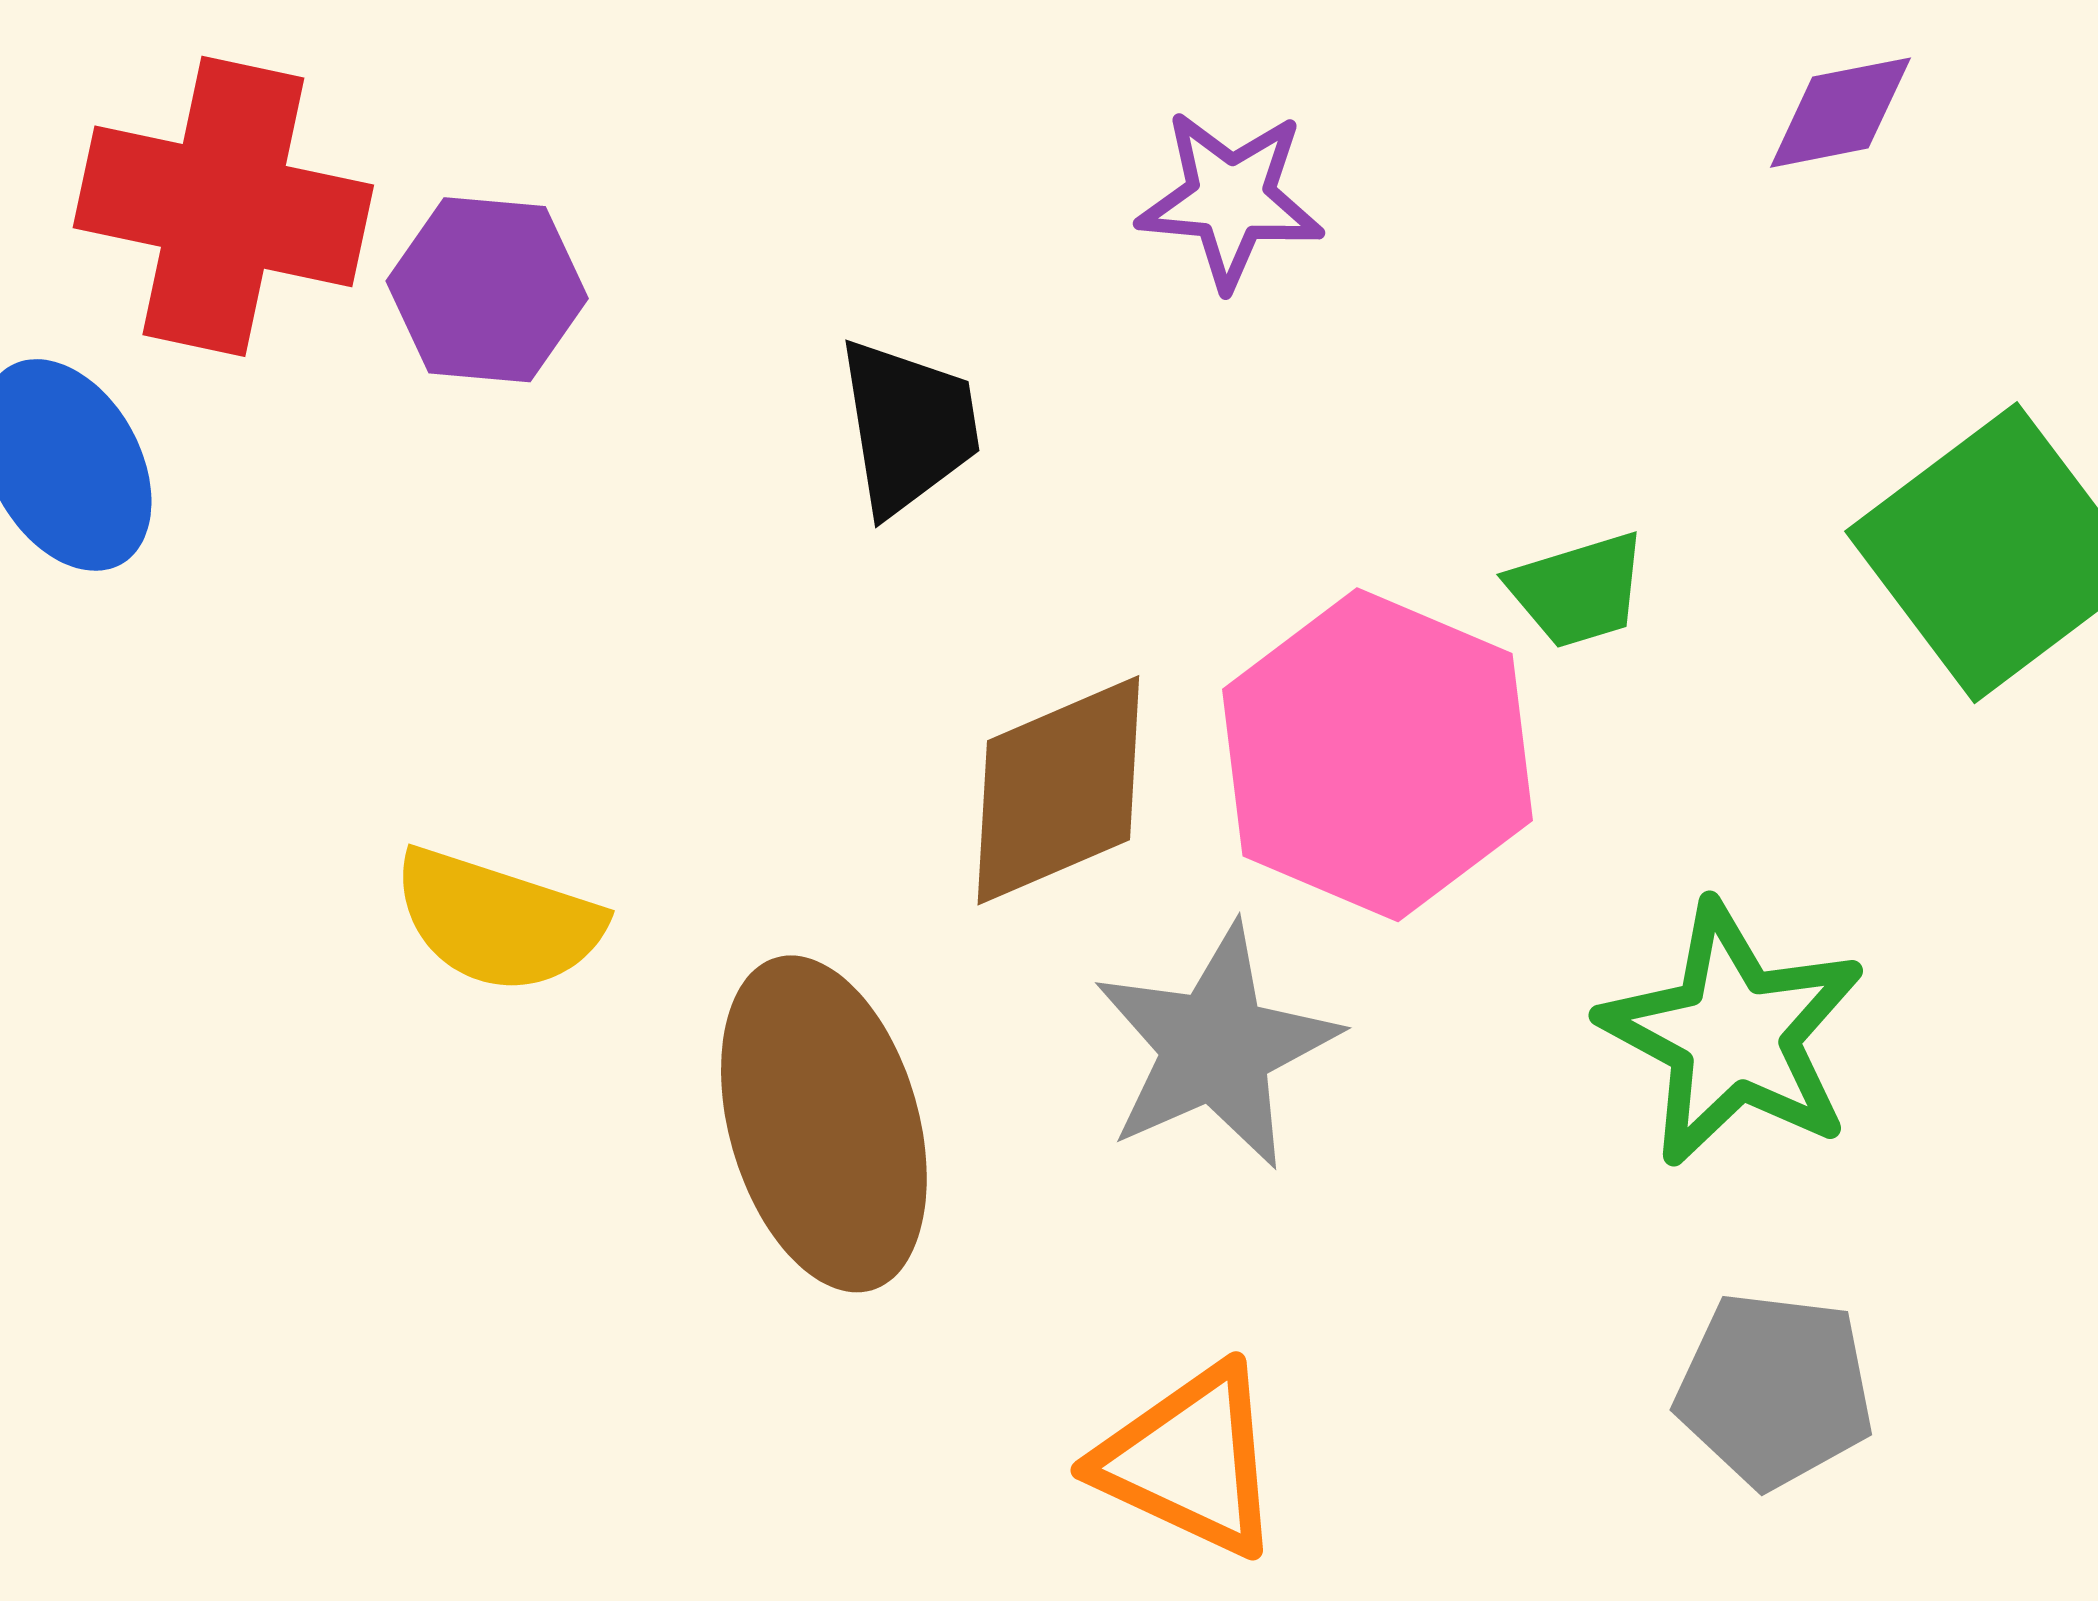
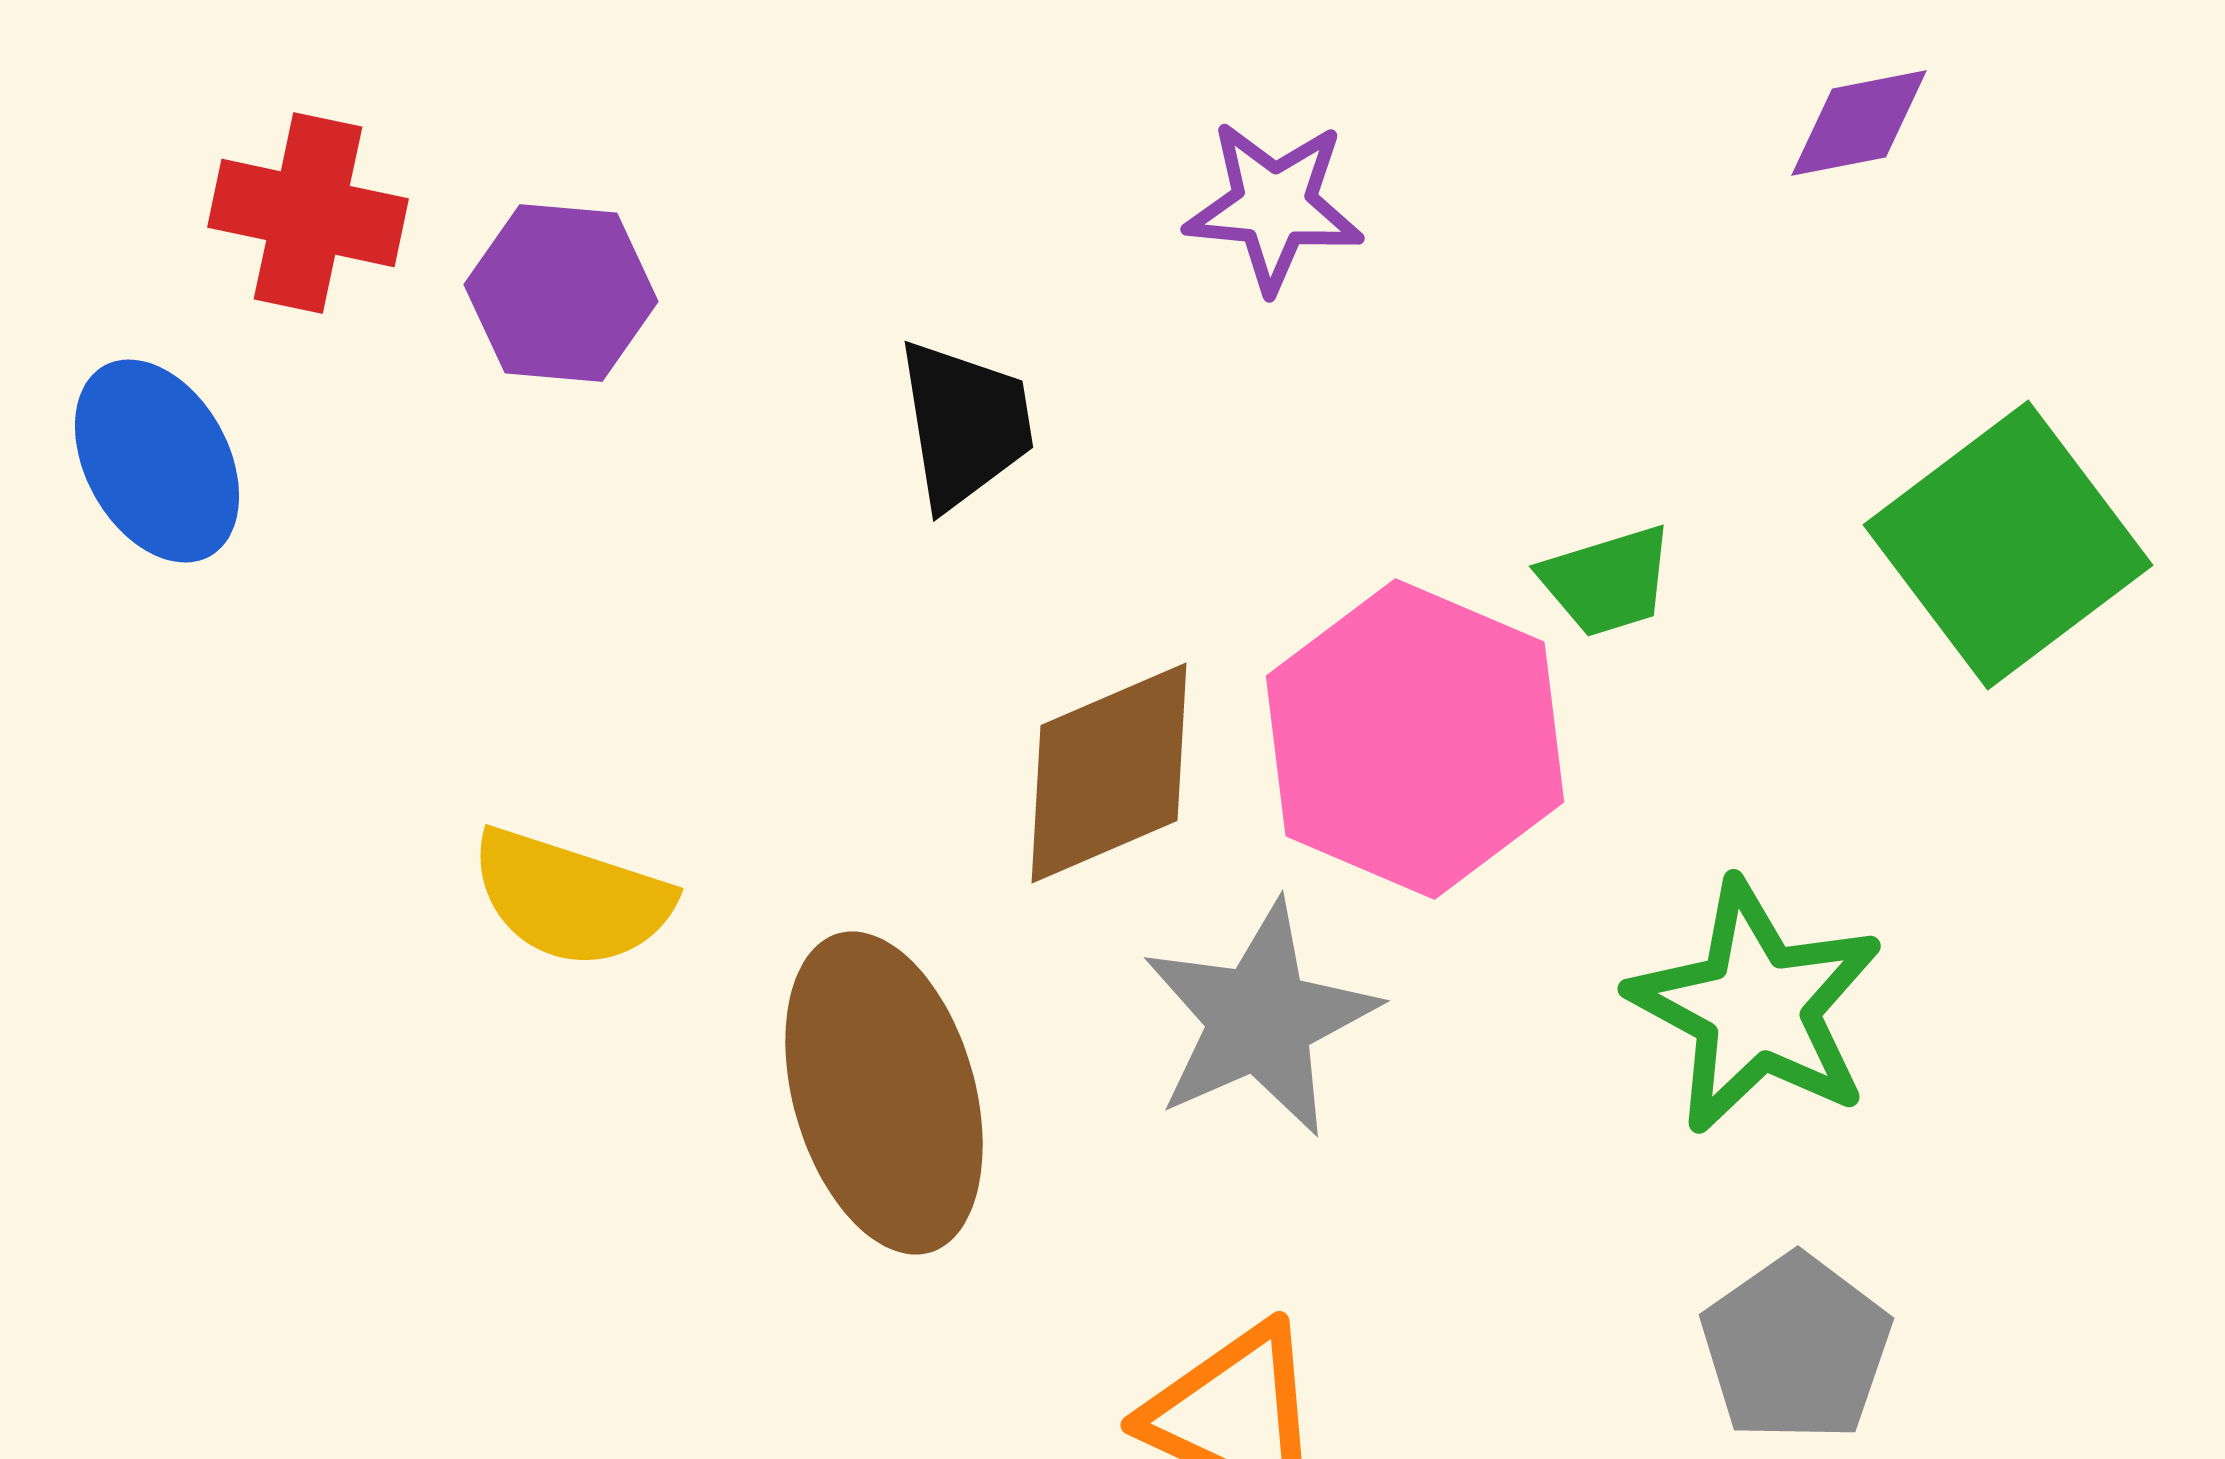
red cross: (223, 206) -> (308, 213), size x0.7
gray pentagon: (1775, 1390) -> (1796, 1348), turned 30

